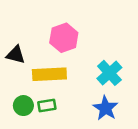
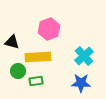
green circle: (23, 106) -> (18, 71), moved
blue star: (105, 108) -> (81, 83), turned -30

